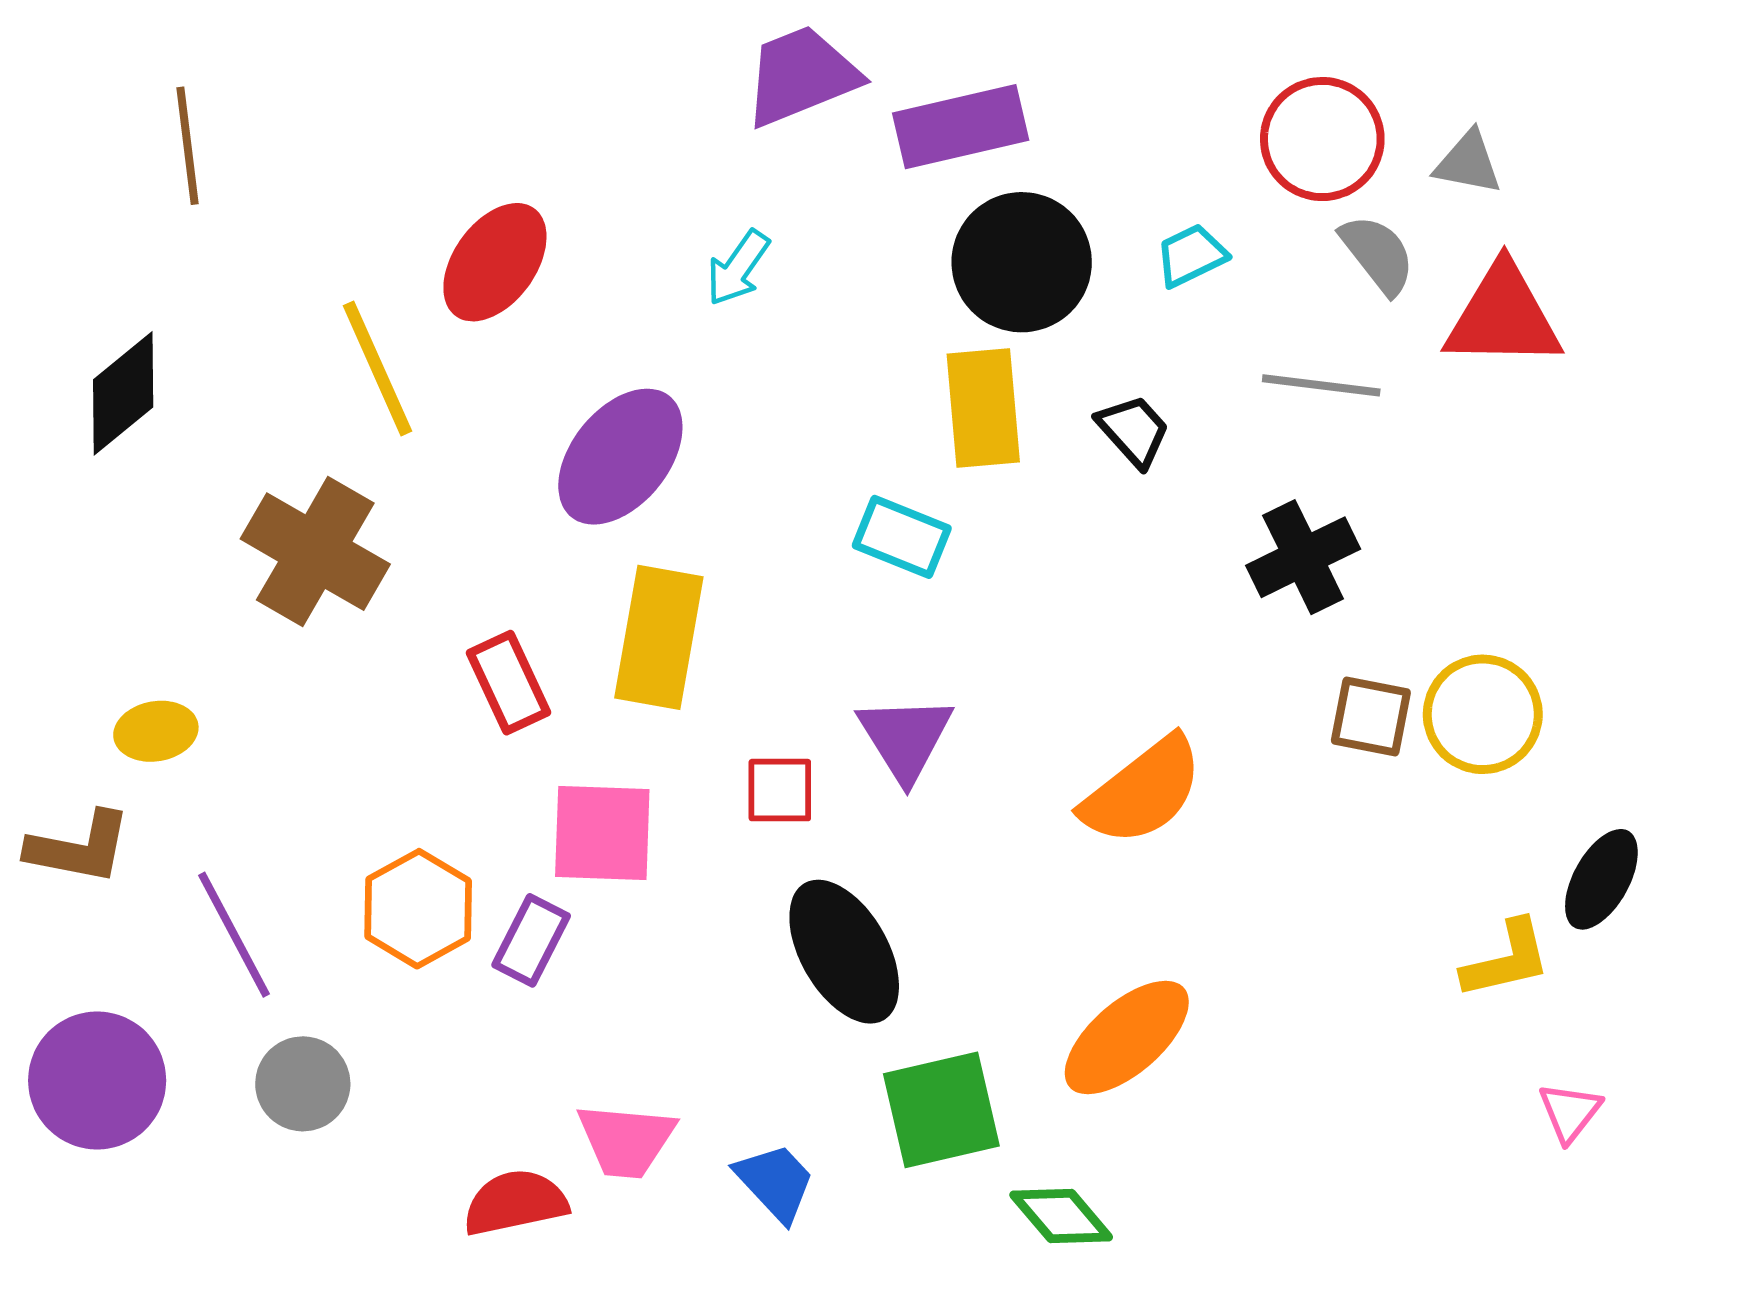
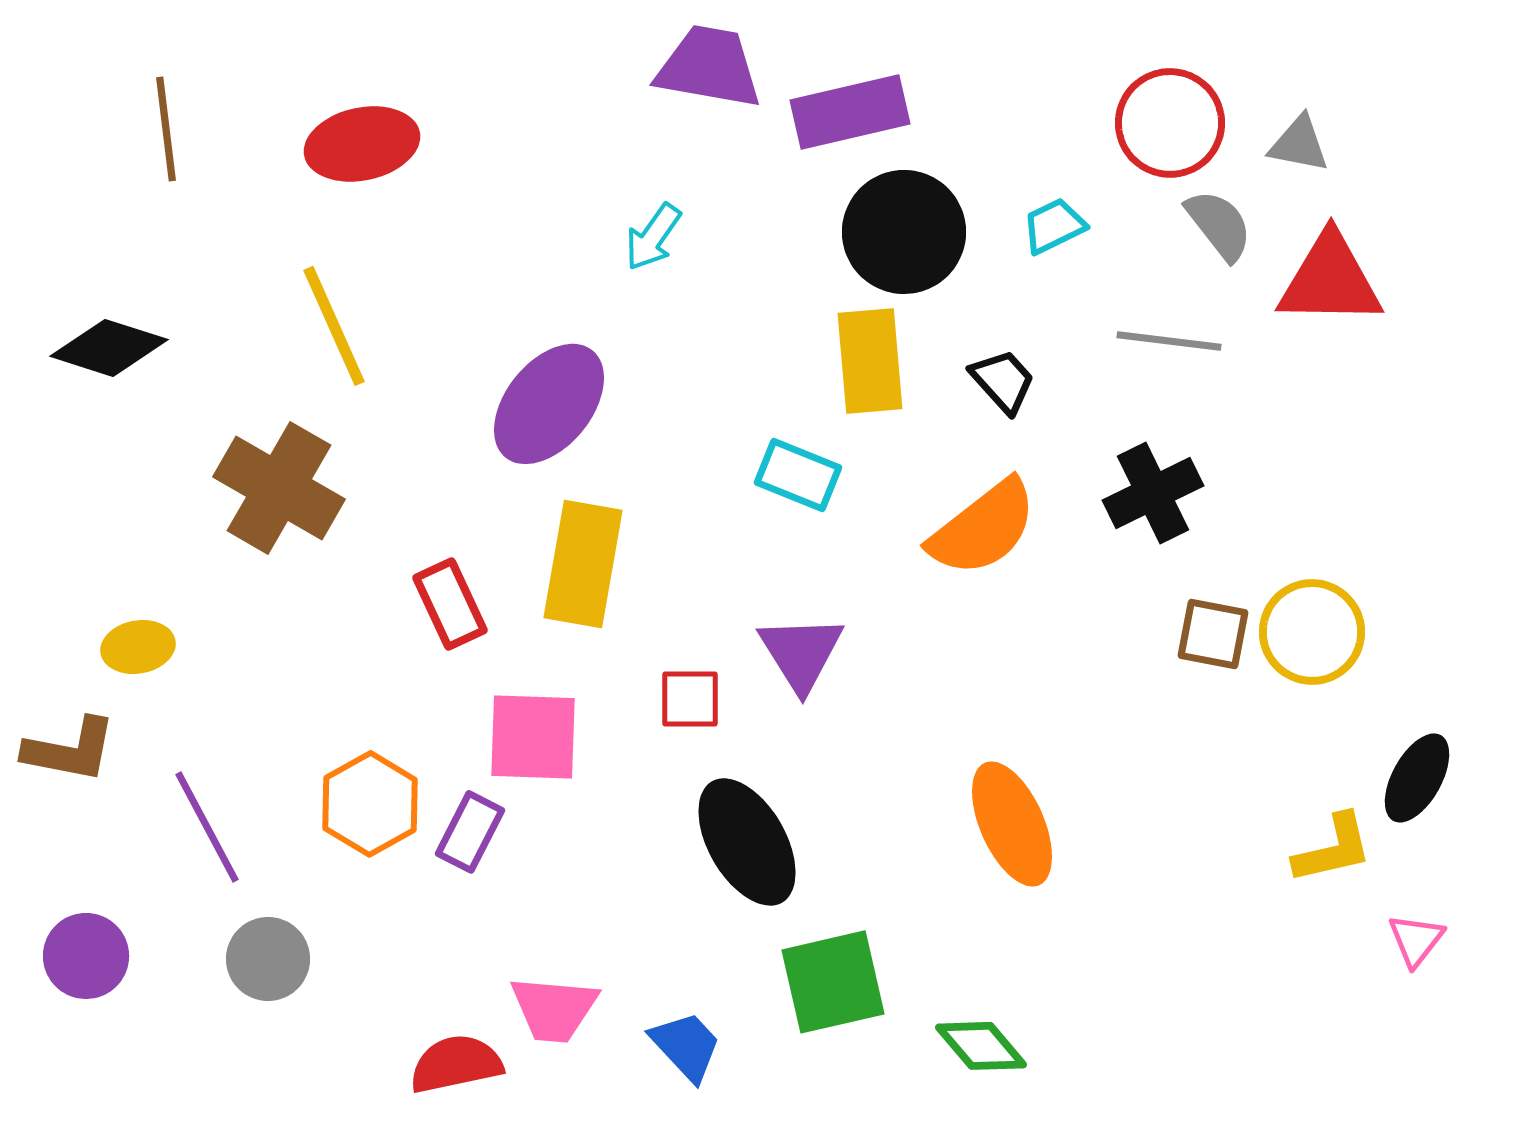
purple trapezoid: (801, 76) -> (709, 67), turned 32
red ellipse: (495, 262) -> (362, 144), moved, turned 42
black diamond: (123, 393) -> (109, 348), turned 57
orange semicircle: (1143, 791) -> (983, 528), moved
orange ellipse: (1127, 1038) -> (1012, 824), moved, turned -73
purple circle: (97, 1080) -> (86, 956), size x0.7
pink triangle: (1570, 1112) -> (1416, 940), moved
green diamond: (1061, 1216) -> (981, 1046), moved

